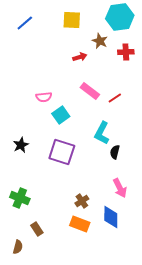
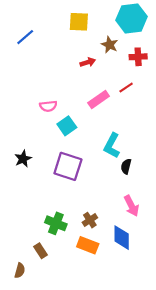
blue line: (25, 23) -> (25, 37), moved
pink rectangle: (90, 91) -> (99, 100), turned -72
red line: (115, 98) -> (126, 87), moved
green cross: (20, 198) -> (56, 223), moved

